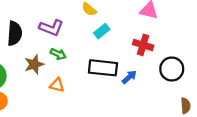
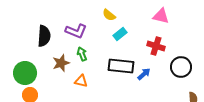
green arrow: (58, 54) -> (82, 54), turned -136

